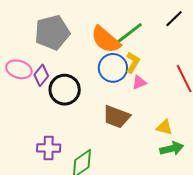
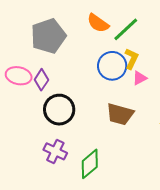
orange semicircle: (106, 40) -> (98, 23), moved, size x0.7
black circle: (65, 90) -> (59, 110), moved
purple cross: (49, 148) -> (55, 151), turned 30

